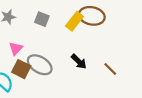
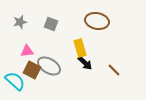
yellow rectangle: (74, 21) -> (80, 48), moved, turned -54
pink triangle: (16, 48) -> (27, 51), turned 40

